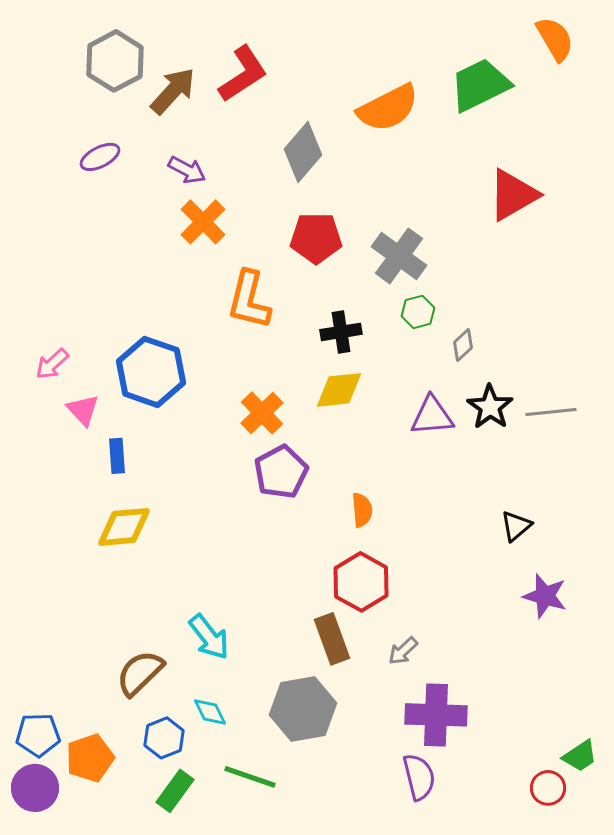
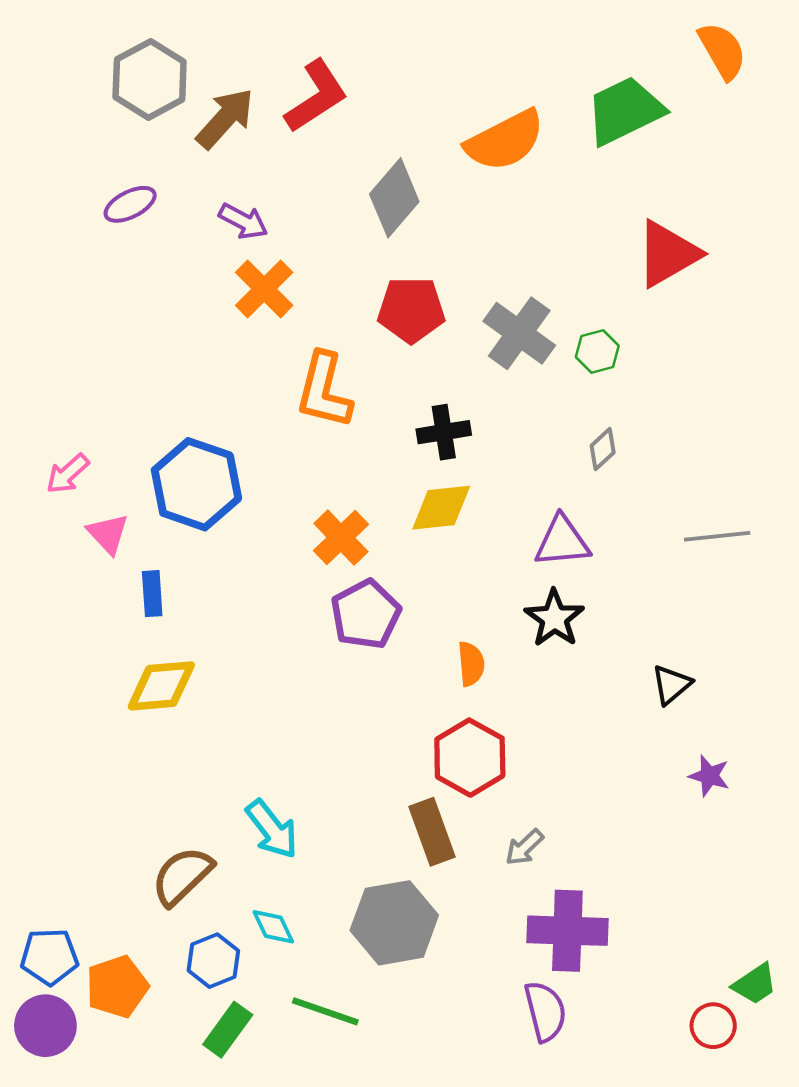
green hexagon: (418, 312) -> (597, 351), moved
black star: (490, 407) -> (554, 618), moved
purple star: (545, 596) -> (709, 776), size x0.7

